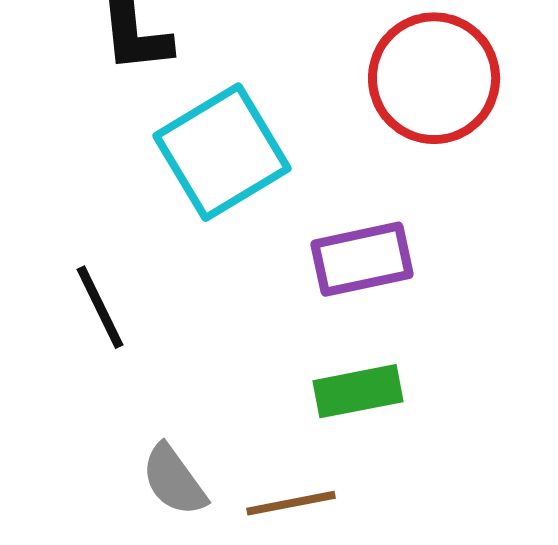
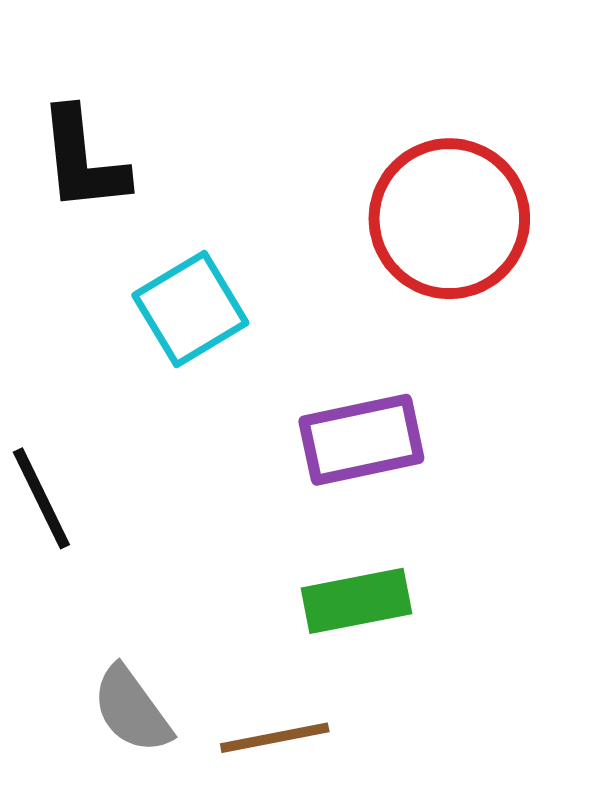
cyan square: (222, 152) -> (190, 309), size x0.7

